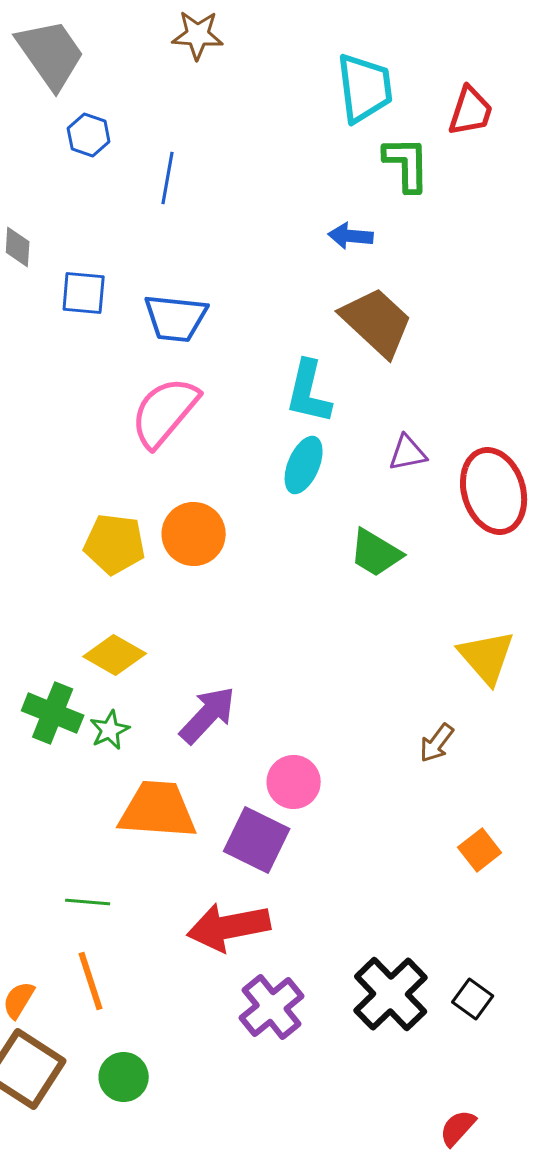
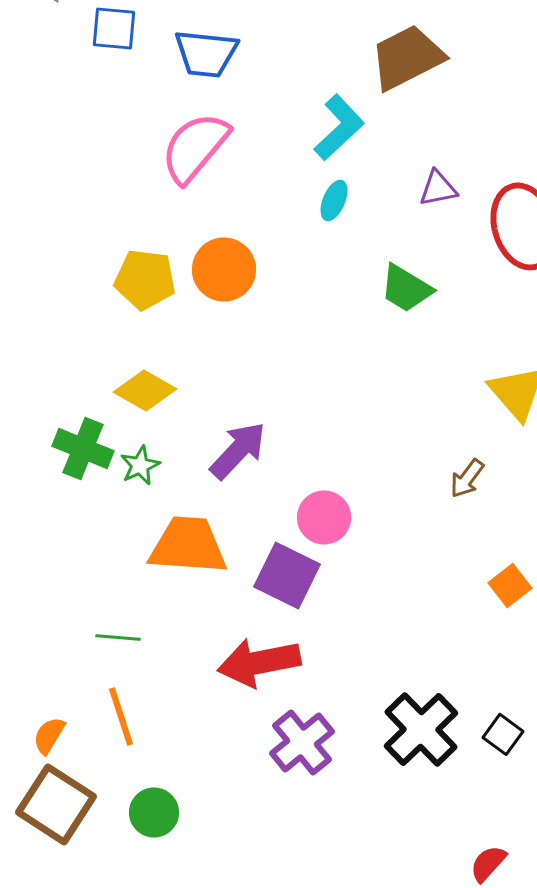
brown trapezoid: (377, 322) -> (407, 57), turned -70
cyan L-shape: (309, 392) -> (339, 127), turned -146
cyan ellipse: (304, 465) -> (334, 200), size x0.7

